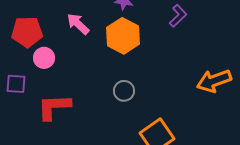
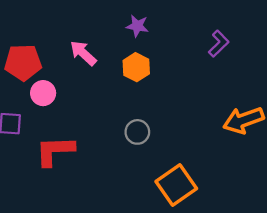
purple L-shape: (178, 16) -> (219, 44), moved
orange hexagon: (123, 36) -> (136, 67), size x0.7

